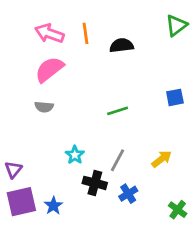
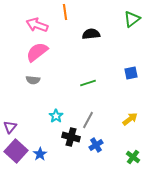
orange line: (85, 33) -> (65, 12), moved
yellow arrow: (162, 159) -> (130, 119), moved
purple square: (21, 202) -> (16, 151), turned -35

